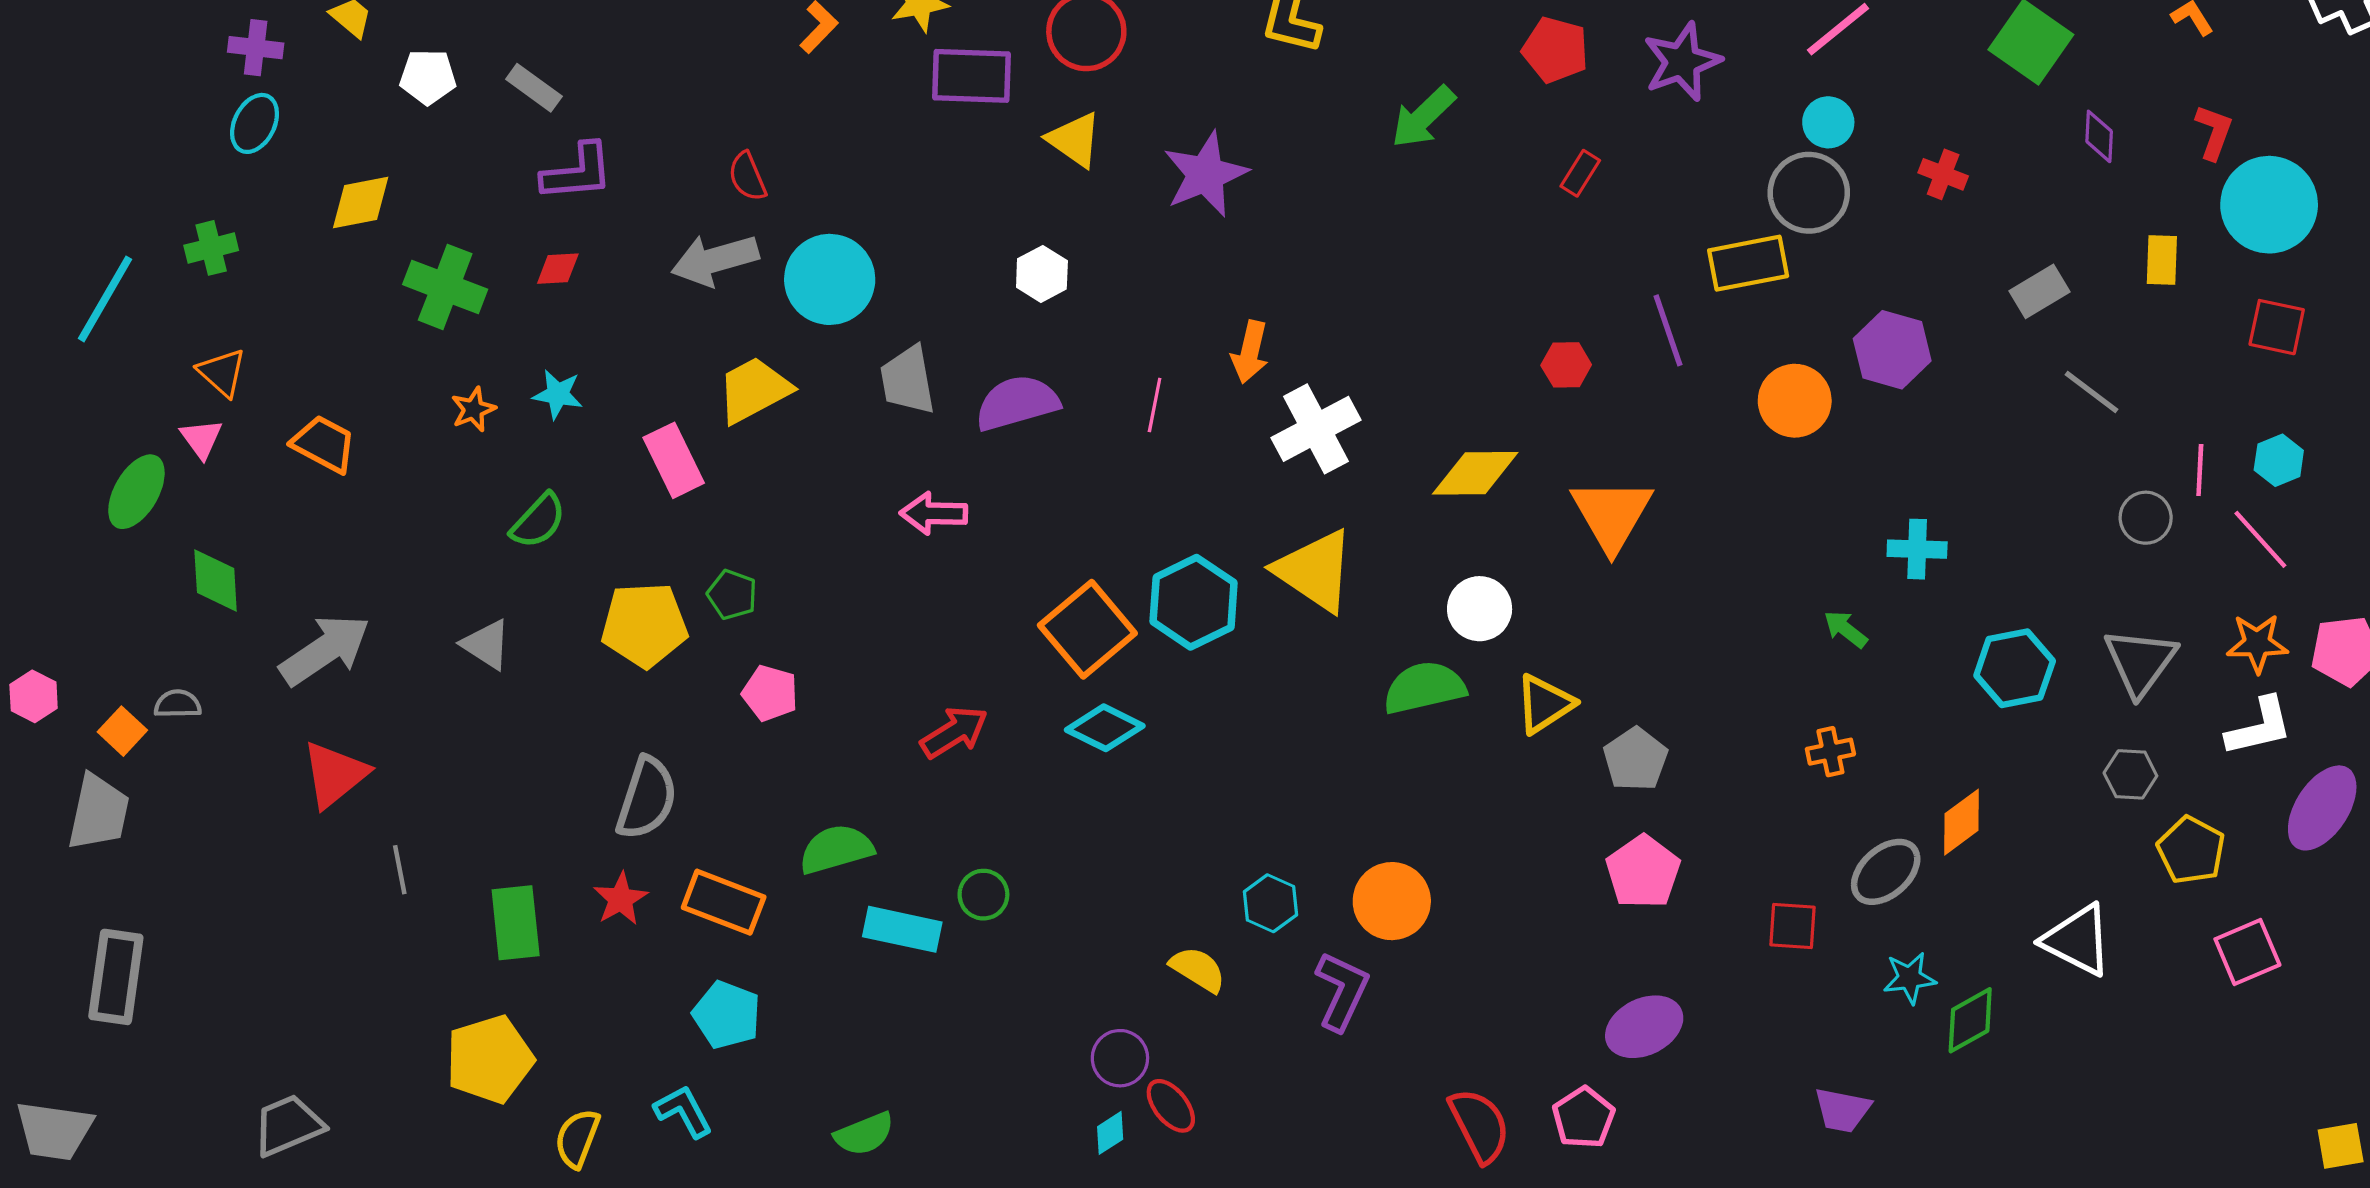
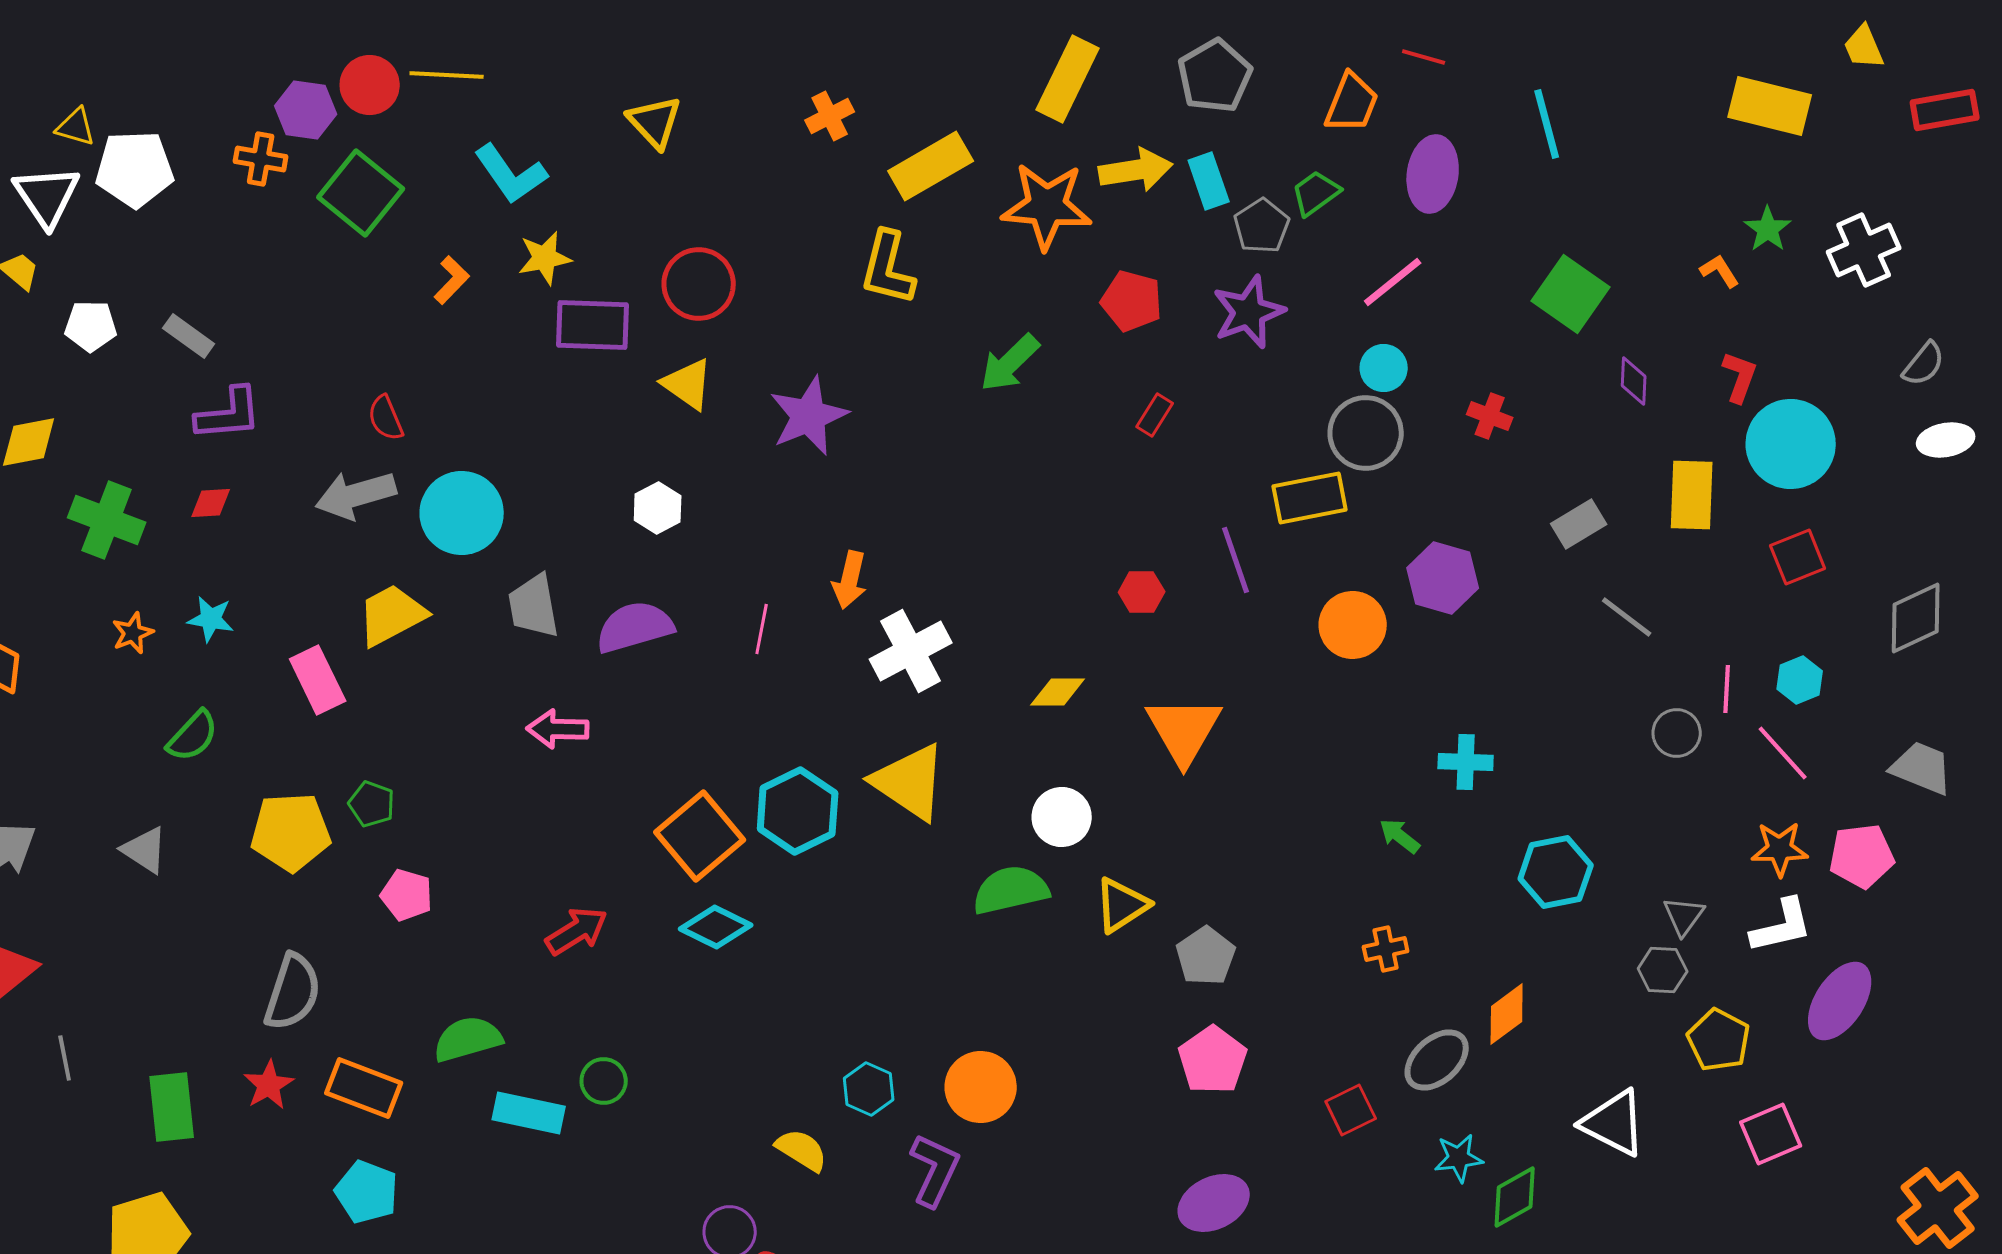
yellow rectangle: (2162, 260) -> (1692, 495), size x1.5
red square: (2277, 327) -> (1798, 557), turned -34
yellow diamond: (1475, 473) -> (1058, 692), size x0.7
gray triangle: (2140, 662) -> (1684, 916), moved, size x0.6
red square: (1793, 926) -> (1351, 1110), turned -30

